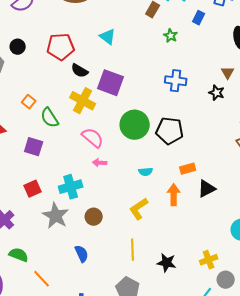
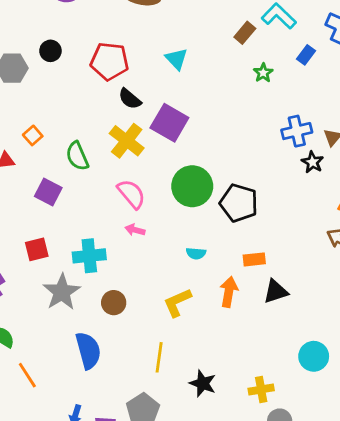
blue cross: (176, 81) -> (297, 131), moved, turned -30
orange square: (29, 102) -> (33, 135), moved
blue semicircle: (82, 254) -> (88, 351), size x1.5

